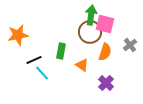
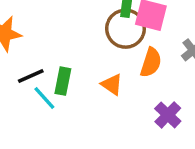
green rectangle: (61, 51) -> (63, 81), moved
purple cross: (106, 83) -> (168, 115), moved

